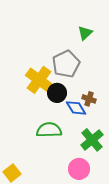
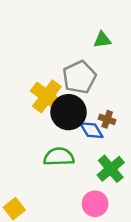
green triangle: (85, 33) -> (102, 40), turned 35
black circle: (57, 93) -> (69, 112), size x1.5

